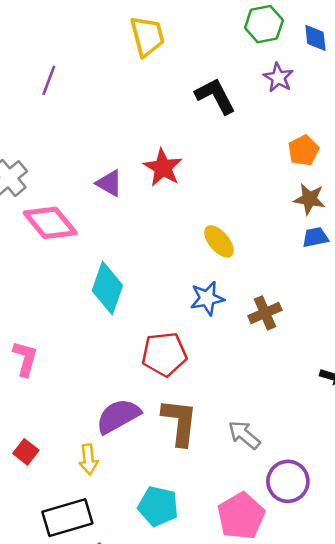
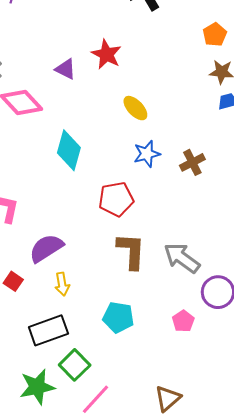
yellow ellipse: (219, 241) -> (135, 108), moved
purple semicircle: (118, 416) -> (46, 248), moved
gray arrow: (244, 435) -> (182, 258), size x1.4
pink pentagon: (241, 516) -> (183, 321), size x0.6

